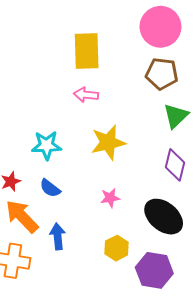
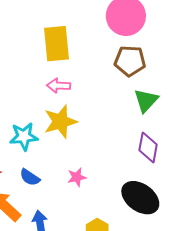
yellow star: (108, 143) -> (60, 122), moved
pink star: (110, 198) -> (77, 177), moved

